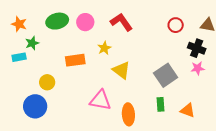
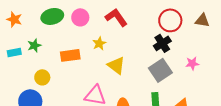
red circle: (176, 25) -> (170, 20), size x1.5
green star: (32, 43) -> (34, 45), moved
black cross: (197, 48) -> (162, 43), moved, turned 36

